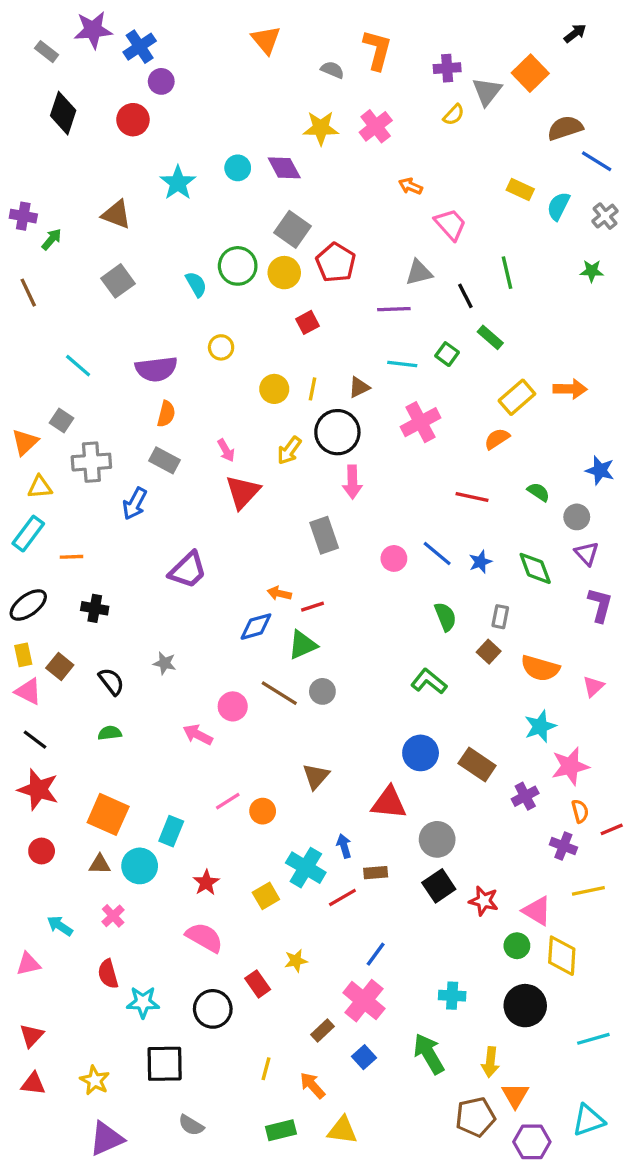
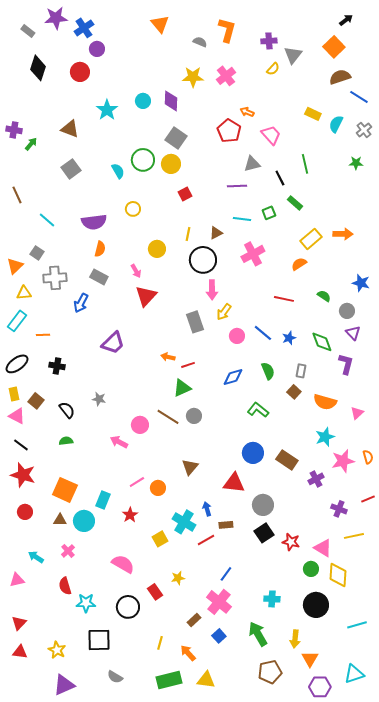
orange square: (530, 73) -> (334, 47), moved
purple diamond: (284, 168) -> (171, 101), turned 30
red pentagon: (336, 263) -> (229, 131), moved
brown line: (28, 293) -> (17, 195), moved
green square: (447, 354) -> (269, 213), turned 32
yellow circle: (274, 389) -> (157, 249), moved
yellow arrow: (289, 450) -> (224, 312), moved
purple L-shape: (600, 605) -> (346, 364), moved
blue diamond: (256, 627) -> (233, 377), moved
orange semicircle: (580, 811) -> (368, 457), moved
red star: (206, 883) -> (130, 515), moved
brown pentagon: (475, 1117) -> (270, 672), moved
green rectangle: (281, 1130) -> (169, 680), size x1.4

